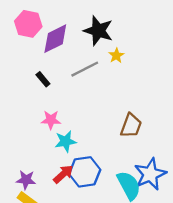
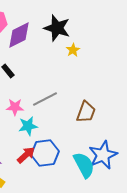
gray line: (85, 69) -> (45, 99), moved

